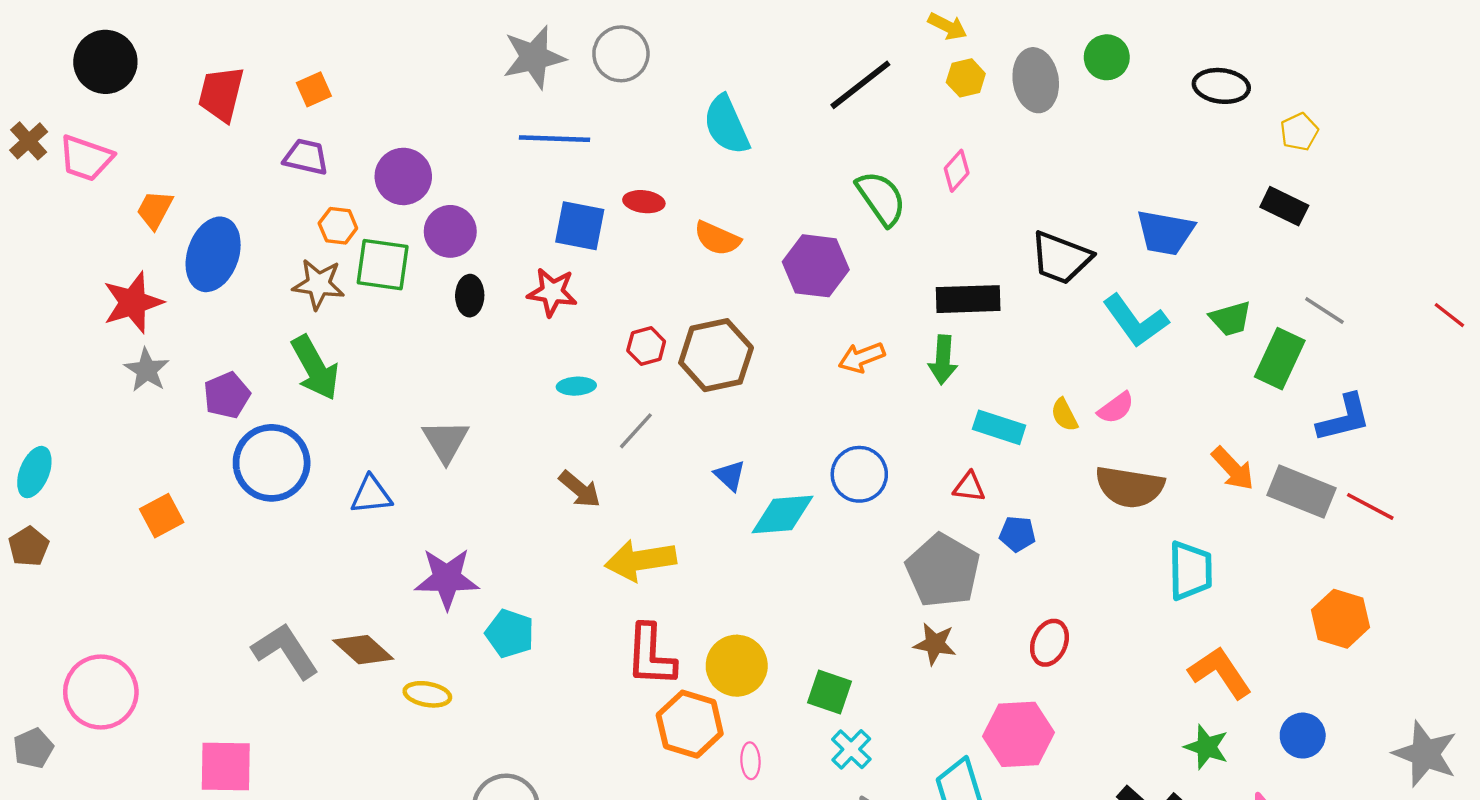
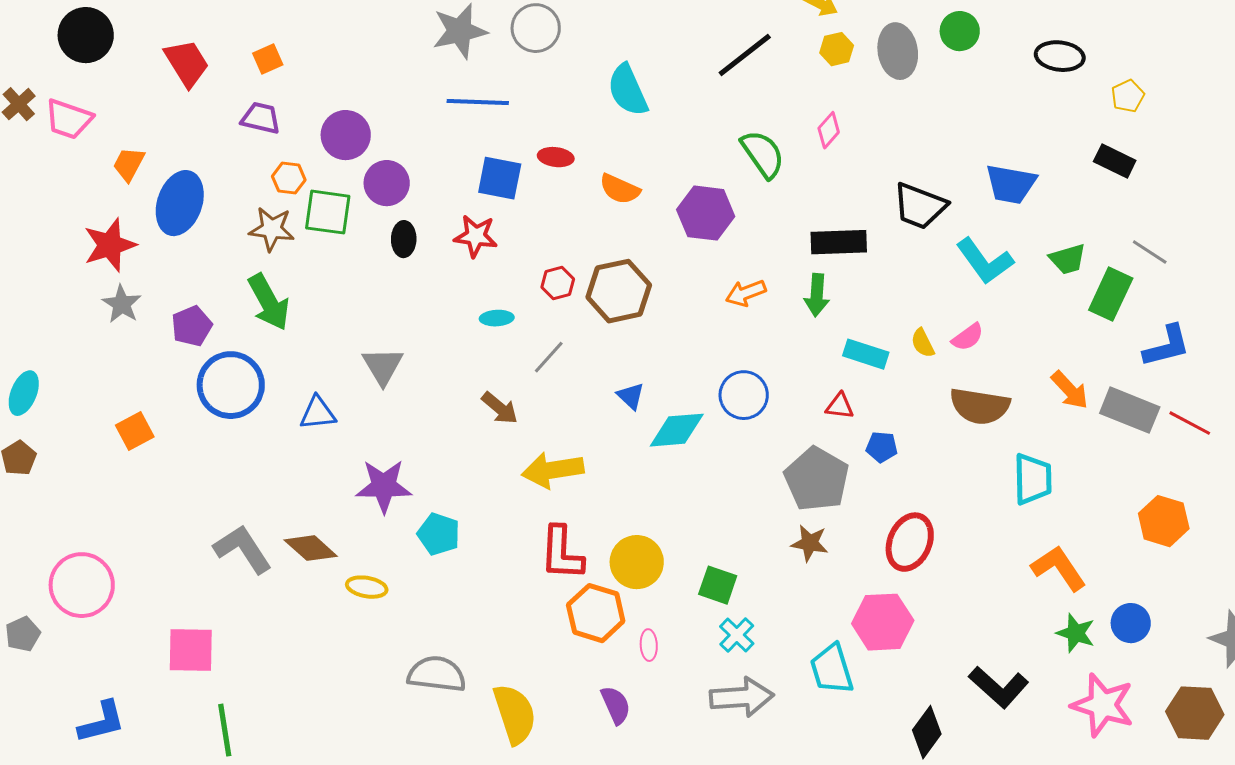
red trapezoid: (221, 94) -> (187, 63), turned 134
red ellipse: (1049, 643) -> (910, 542), size x1.4
green star: (1206, 747) -> (1076, 633), moved

